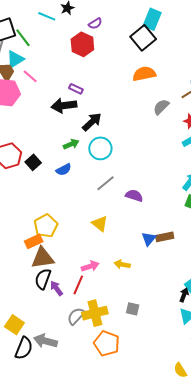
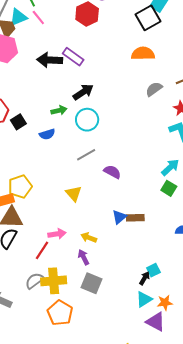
pink line: (30, 76) -> (38, 17), moved
purple rectangle: (76, 89) -> (73, 57), size x1.5
black arrow: (64, 105) -> (50, 60), moved
purple arrow: (56, 288) -> (83, 257), moved
gray square: (133, 309) -> (92, 283), size x1.5

